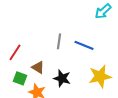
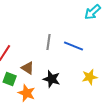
yellow star: (100, 76) -> (90, 77), size x0.7

